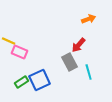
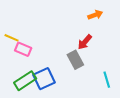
cyan line: (89, 72) -> (107, 80), moved
green rectangle: (22, 82) -> (25, 81), size x1.5

